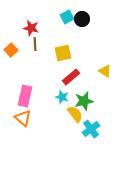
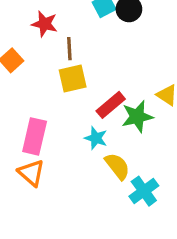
brown line: (35, 44) -> (69, 49), moved
yellow square: (63, 53) -> (73, 78), moved
green star: (84, 101) -> (137, 117), moved

